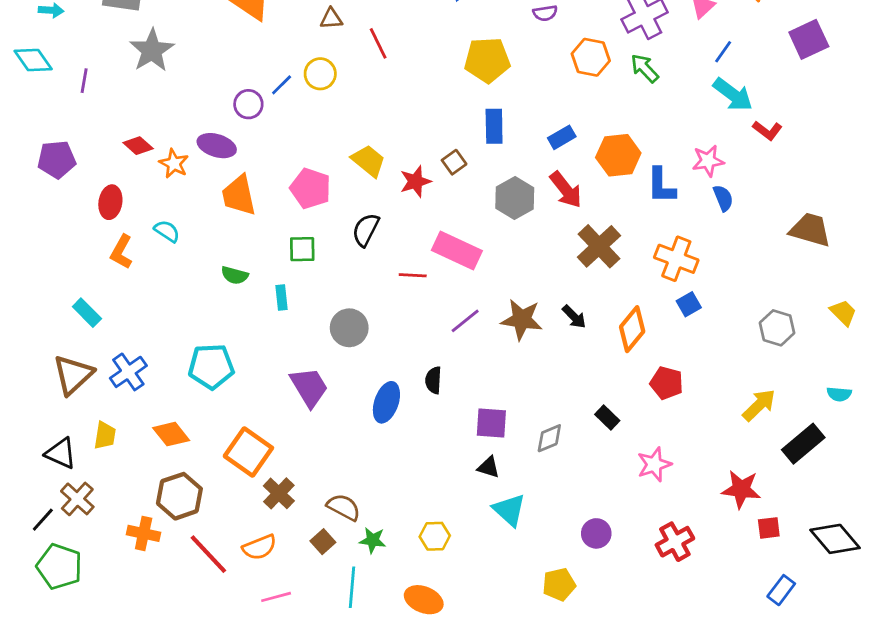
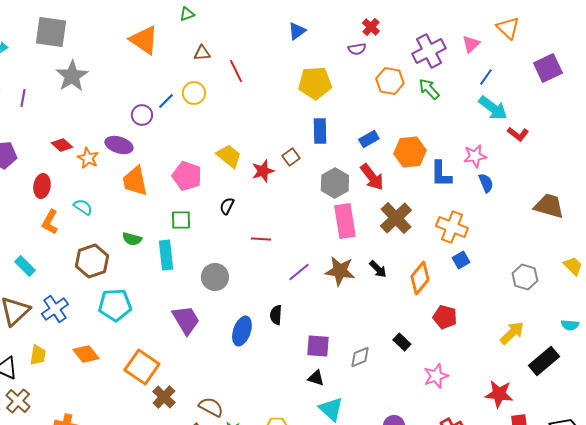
black semicircle: (366, 230) -> (227, 206), size x0.7
pink rectangle: (457, 250) -> (345, 221), moved, turned 56
cyan rectangle: (282, 297) -> (166, 255), size x1.6
brown hexagon: (179, 496) -> (92, 261), moved

